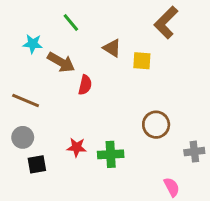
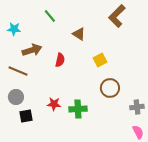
cyan star: (33, 44) -> (14, 29), moved
yellow square: (142, 61) -> (100, 60), moved, turned -32
brown arrow: (61, 62) -> (32, 50), moved, turned -48
pink semicircle: (172, 187) -> (138, 132), moved

